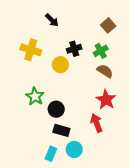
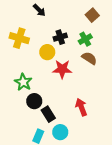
red star: (106, 100) -> (62, 69), moved, turned -30
black circle: (56, 109) -> (34, 101), moved
black rectangle: (61, 130) -> (48, 114), turned 42

